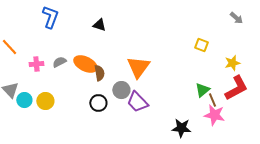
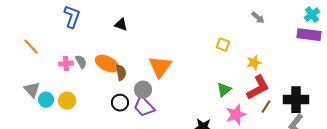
gray semicircle: (59, 62) -> (81, 62), turned 88
pink cross: (36, 64) -> (66, 64), moved
brown line: (212, 100) -> (266, 107), moved, turned 56
purple trapezoid: (137, 102) -> (144, 107), moved
pink star: (214, 115) -> (236, 115), turned -30

